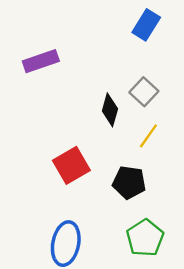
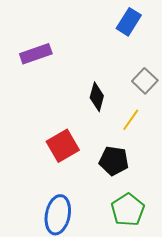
gray square: (144, 92) -> (145, 81), moved

